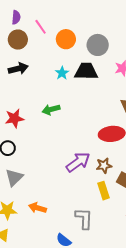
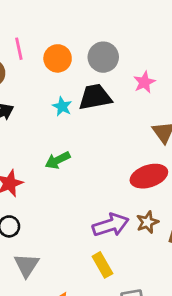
pink line: (41, 27) -> (19, 49), turned 35
purple arrow: (78, 162) -> (111, 225), turned 30
yellow rectangle: (104, 191) -> (102, 265), moved

